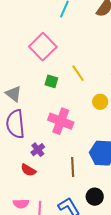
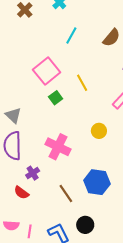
yellow line: (78, 73) -> (82, 83), moved
green square: (51, 81) -> (56, 98), moved, turned 32
brown line: (73, 167) -> (66, 193), turned -36

